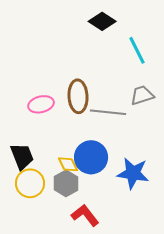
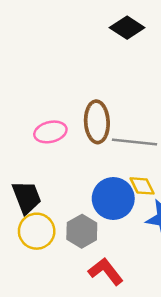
yellow diamond: (68, 164) -> (142, 186), moved

